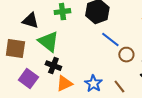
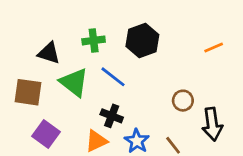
blue line: (110, 40) -> (113, 77), moved
black cross: (53, 66) -> (112, 116), moved

